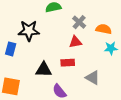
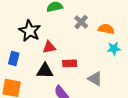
black star: (29, 31) -> (30, 31), turned 30
red triangle: (75, 42) -> (49, 47), moved
blue rectangle: (11, 49) -> (14, 59), moved

